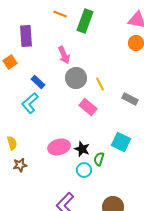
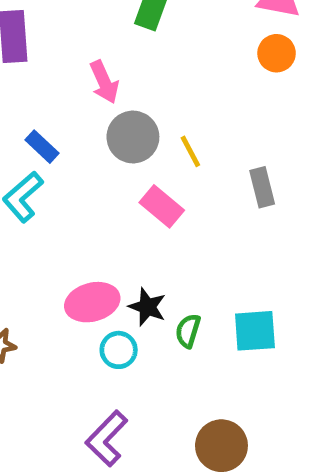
gray rectangle: (130, 99) -> (262, 187), turned 49
cyan square: (121, 142) -> (255, 331), moved, turned -30
cyan circle: (84, 170) -> (119, 350), moved

